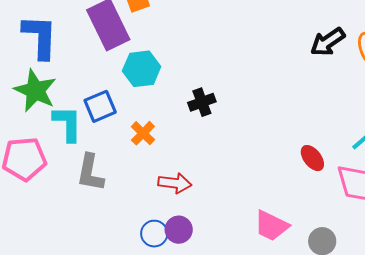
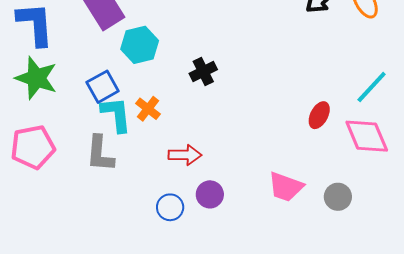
cyan L-shape: (67, 124) -> (116, 114), moved
red ellipse: (312, 158) -> (319, 115), turned 72
purple circle: (179, 230) -> (210, 194), moved

